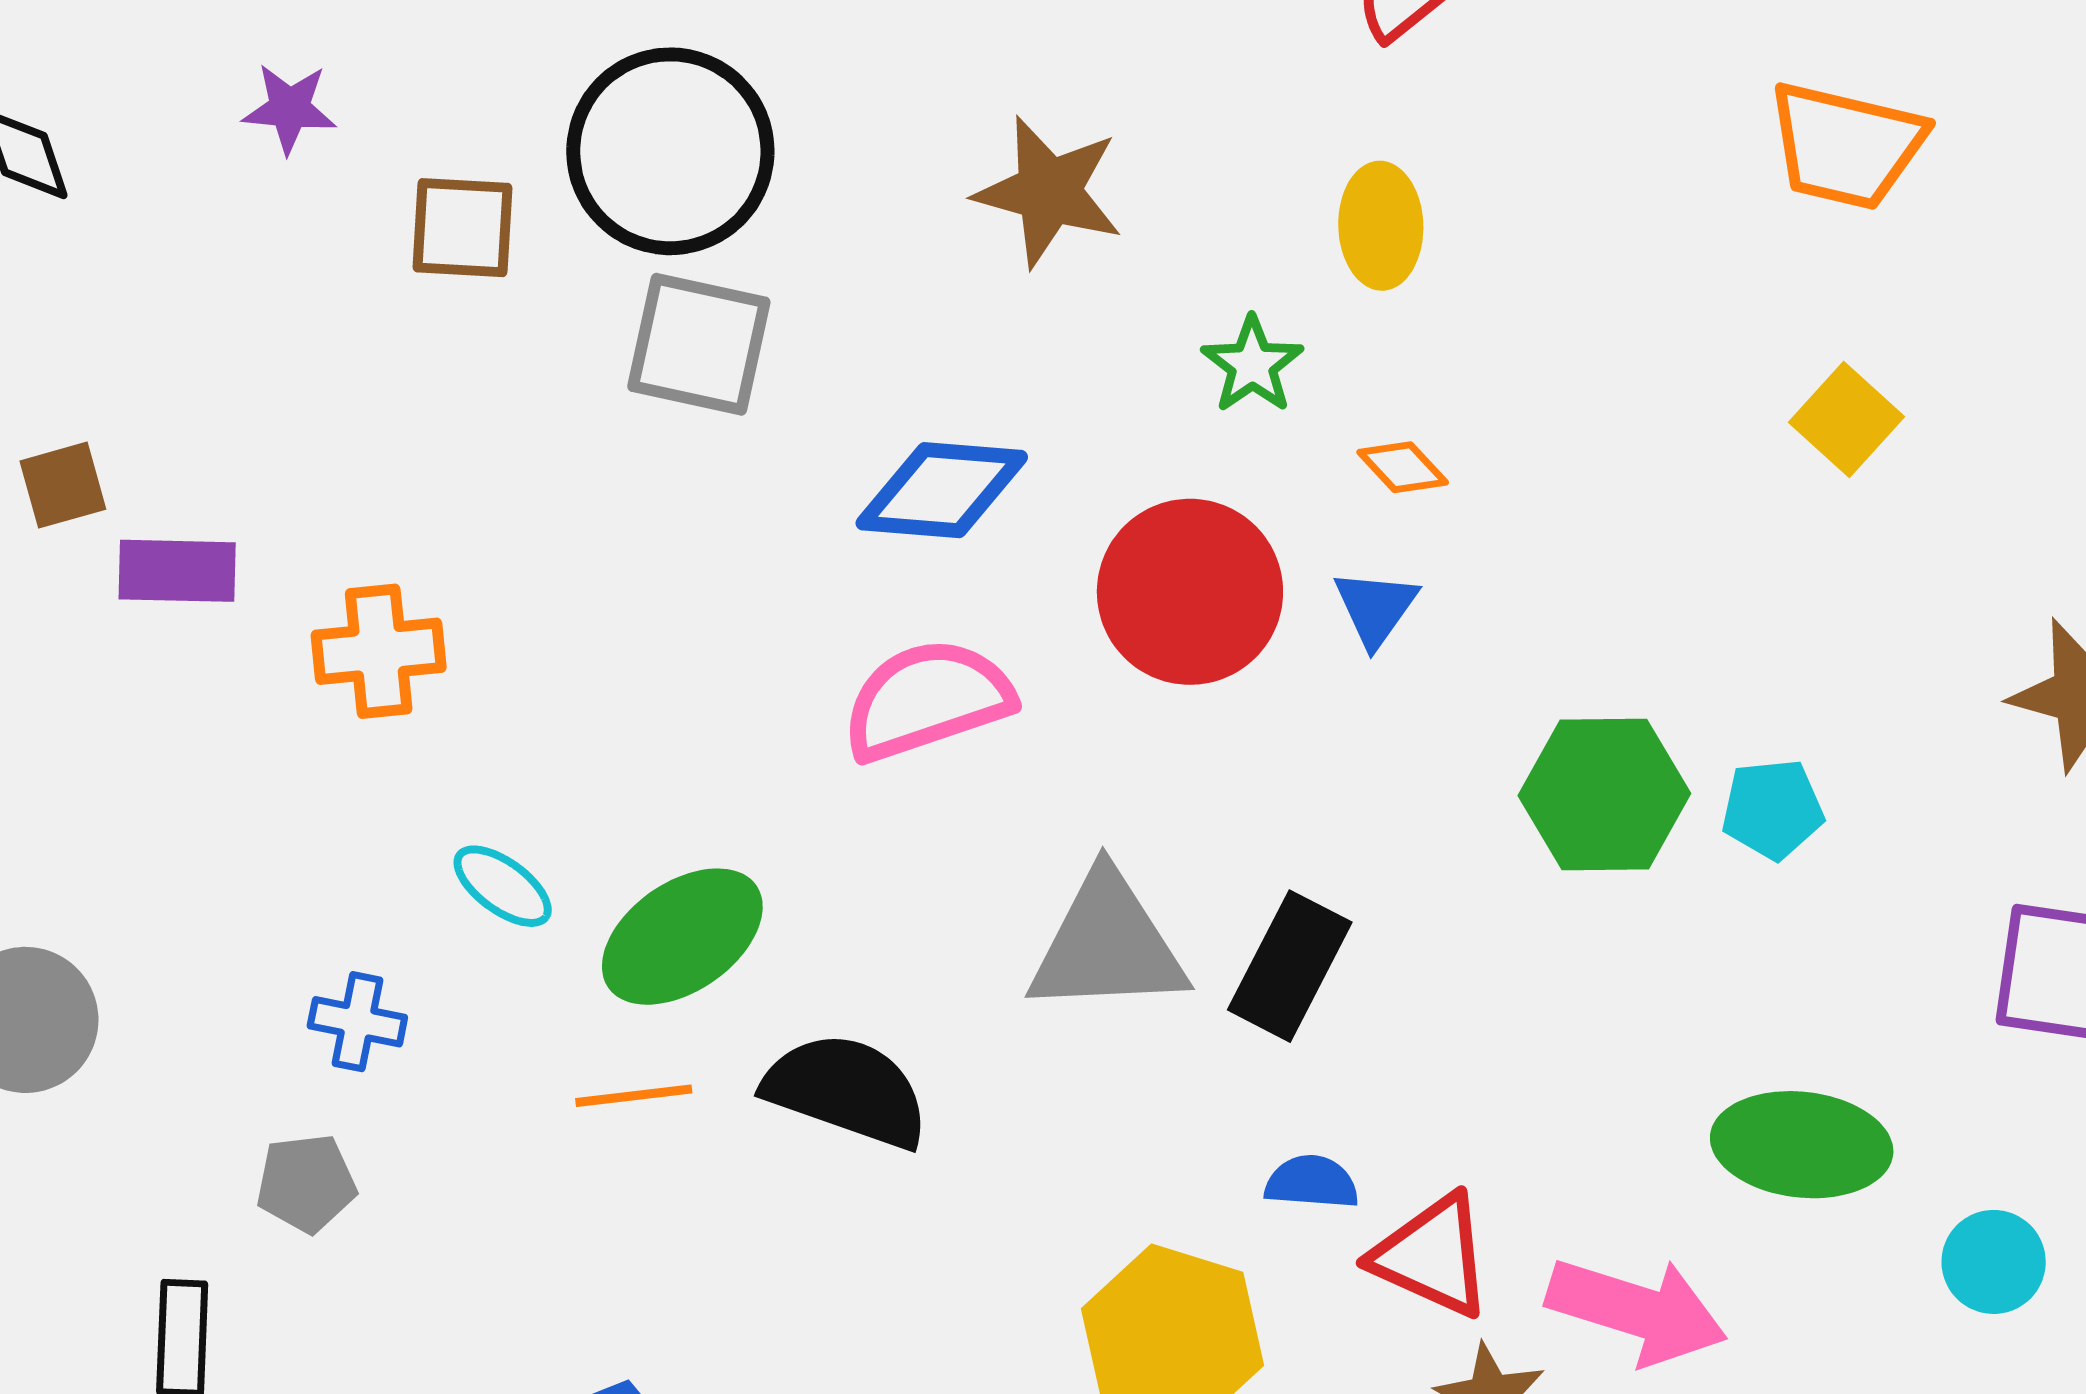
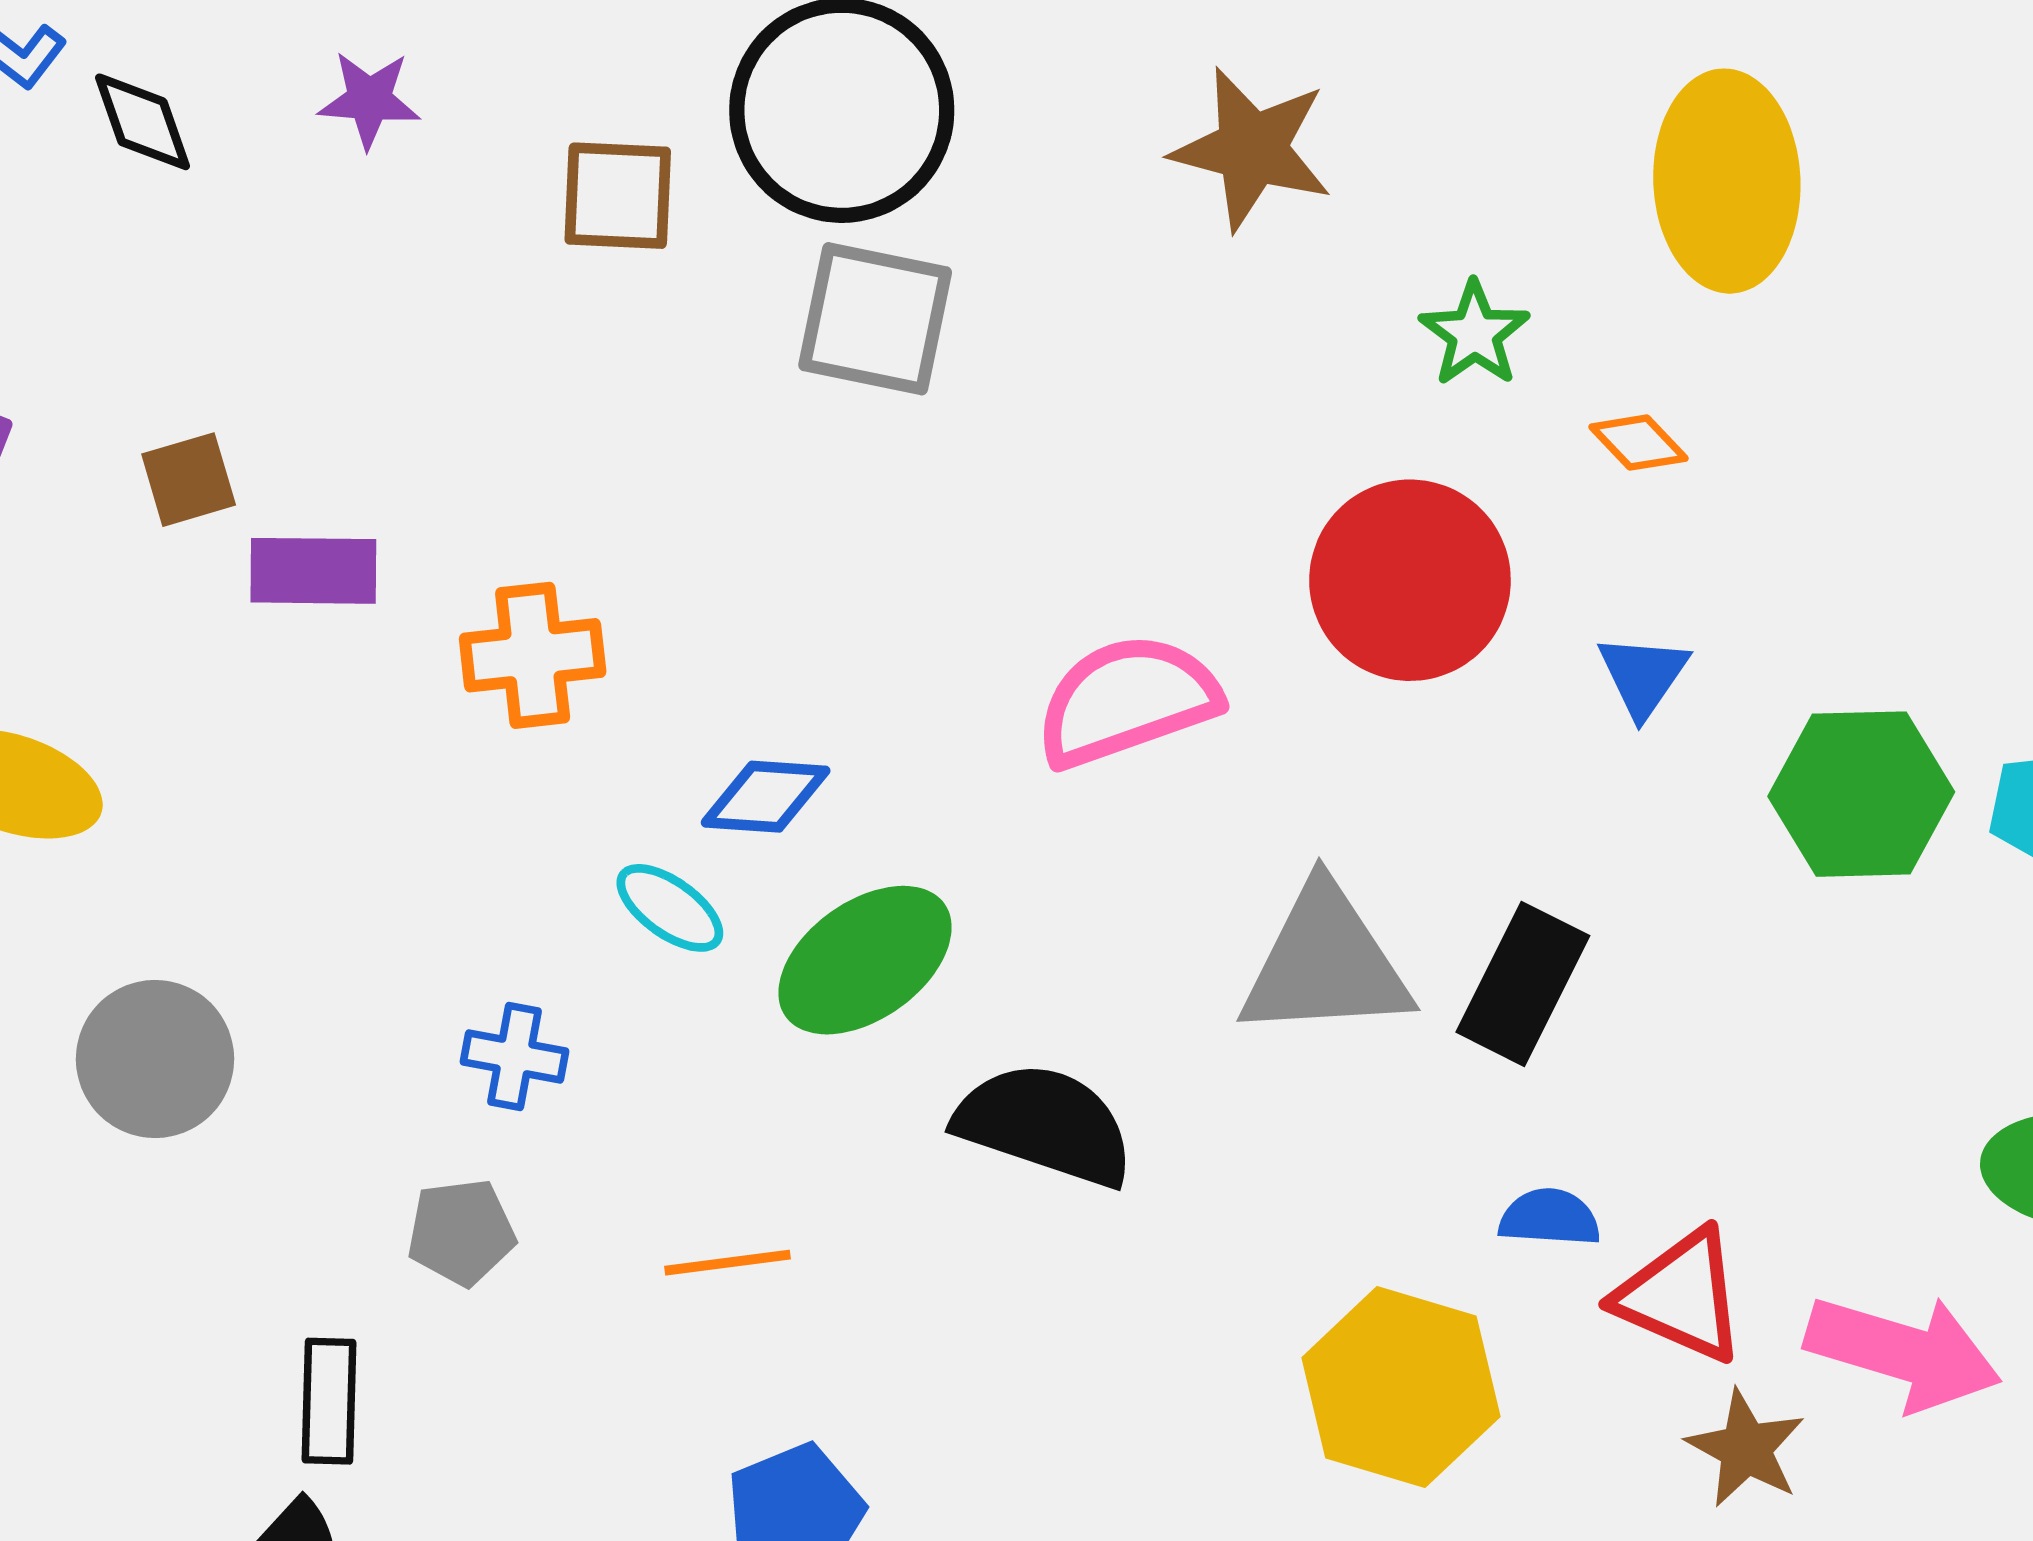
purple star: (290, 108) -> (369, 100), moved
yellow ellipse: (1381, 226) -> (1727, 181), moved, size x1.6
blue diamond: (942, 490) -> (766, 797), moved, size x0.7
blue triangle: (1376, 608) -> (1643, 676), moved
orange line: (634, 1096) -> (727, 1263), moved

